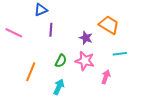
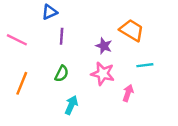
green semicircle: (61, 61) -> (62, 74), moved
orange line: (31, 72) -> (22, 83), moved

